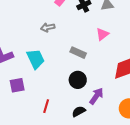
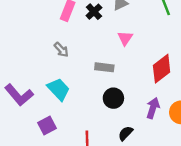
gray arrow: (48, 27) -> (61, 50), turned -104
purple arrow: (96, 96) -> (153, 108), moved

